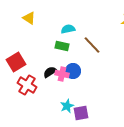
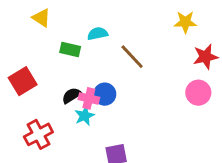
green rectangle: (62, 46) -> (70, 49), moved
red cross: (27, 85) -> (38, 134), moved, turned 30
cyan star: (67, 106) -> (85, 116), moved

